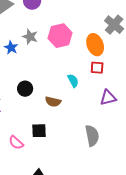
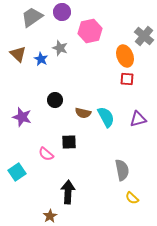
pink hexagon: (60, 36) -> (90, 31), moved
cyan semicircle: (73, 81) -> (106, 117), moved, size x1.5
purple triangle: (108, 98) -> (138, 119), moved
gray semicircle: (92, 136) -> (122, 170), moved

